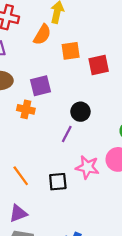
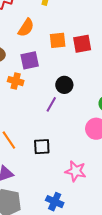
orange semicircle: (42, 35) -> (26, 28), moved
orange square: (71, 51) -> (58, 40), moved
pink star: (87, 167) -> (76, 171), moved

